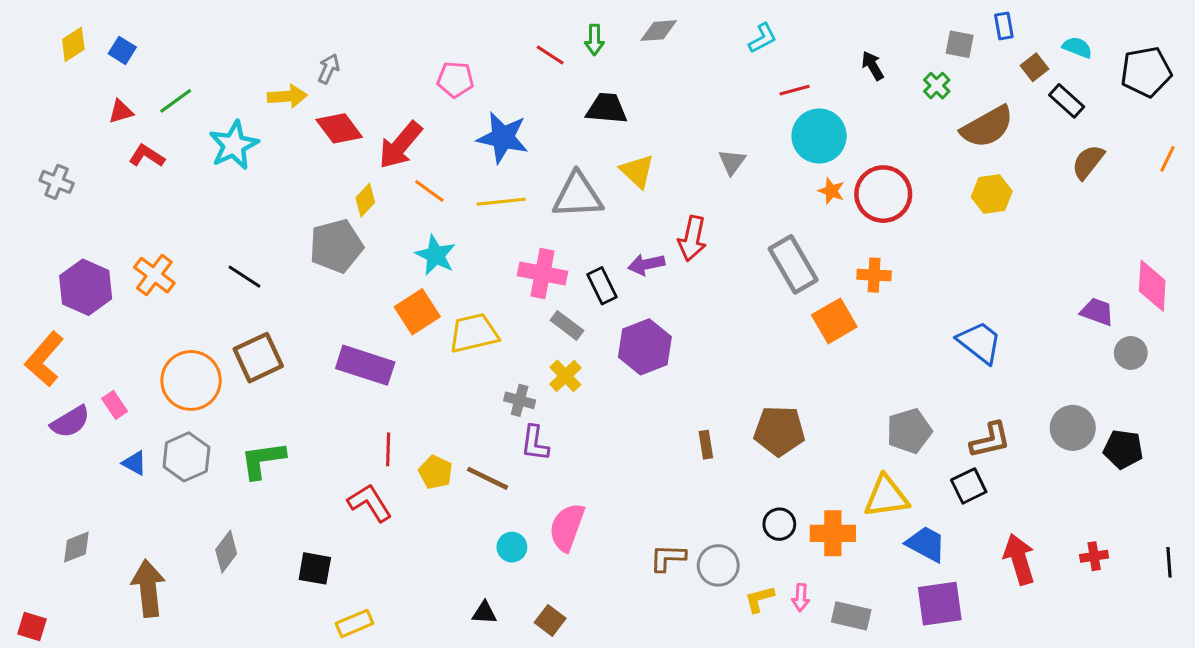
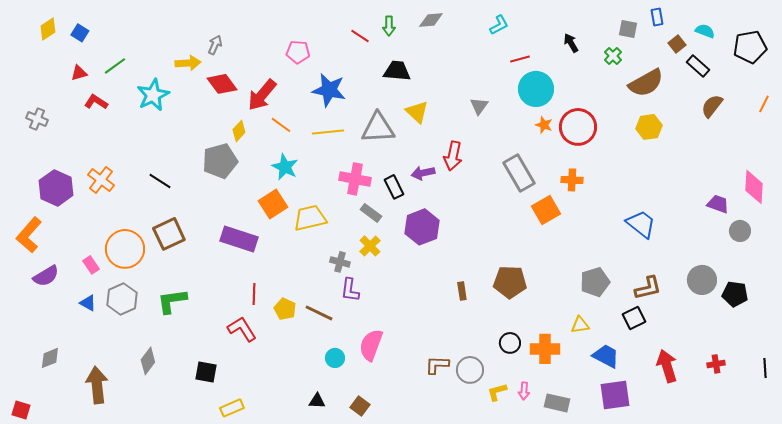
pink rectangle: (115, 405) -> (91, 265), moved
yellow triangle: (886, 497) -> (580, 325), size x0.6

